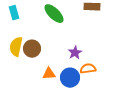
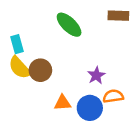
cyan rectangle: (14, 13) -> (17, 44), moved
yellow semicircle: (16, 47) -> (20, 68), turned -54

